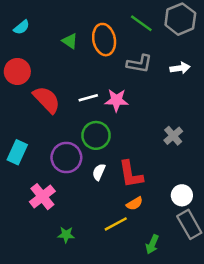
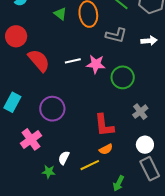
green circle: (96, 135) -> (123, 77), moved
gray cross: (173, 136) -> (140, 112), moved
white semicircle: (99, 172) -> (64, 158), moved

